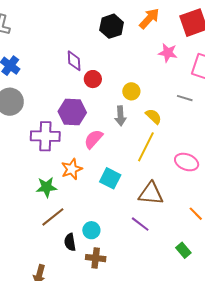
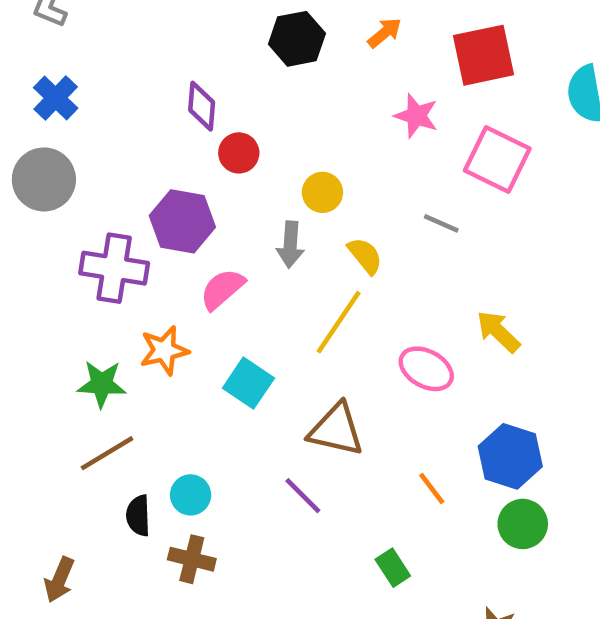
orange arrow: (149, 19) -> (385, 33), size x0.7

